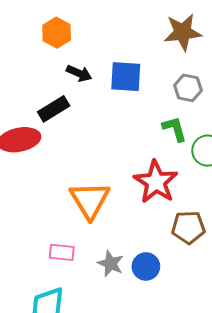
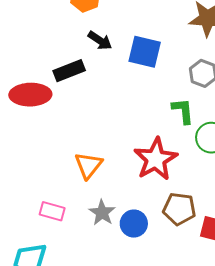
orange triangle: (90, 200) -> (88, 165), size x0.7
gray star: (111, 264) -> (102, 213), moved
blue circle: (146, 266) -> (134, 224), moved

